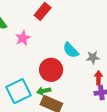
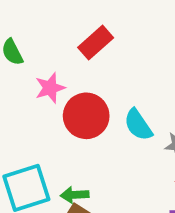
red circle: (51, 70) -> (86, 116), moved

